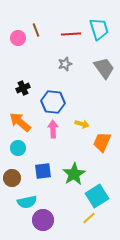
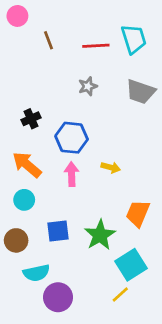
pink circle: (18, 38) -> (17, 16), moved
gray trapezoid: (104, 68) -> (140, 92), turned 145
orange trapezoid: (102, 142) -> (138, 213), moved

